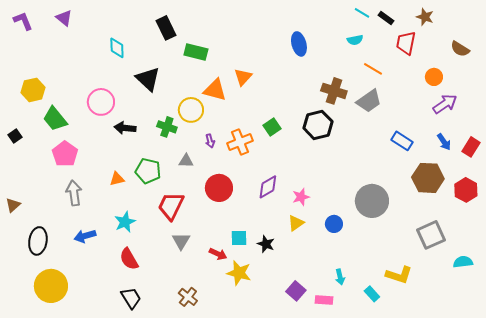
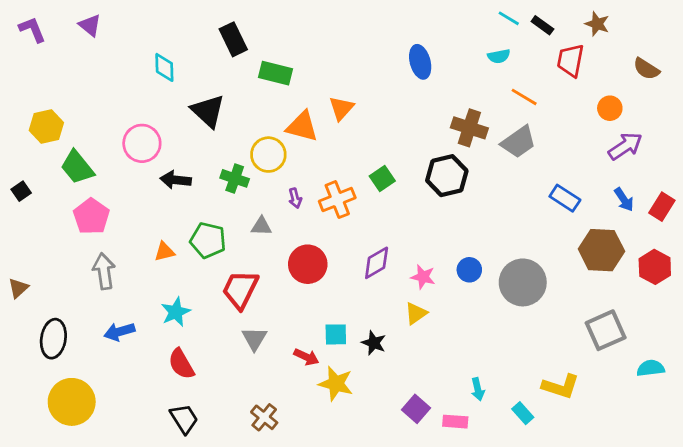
pink star: (301, 197) -> (423, 277), turned 30
blue circle: (334, 224) -> (469, 270), moved

